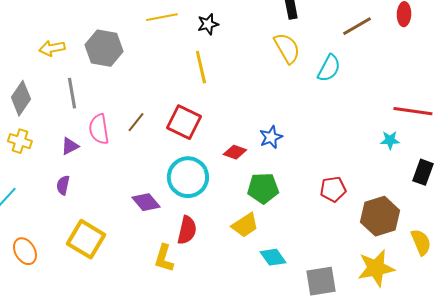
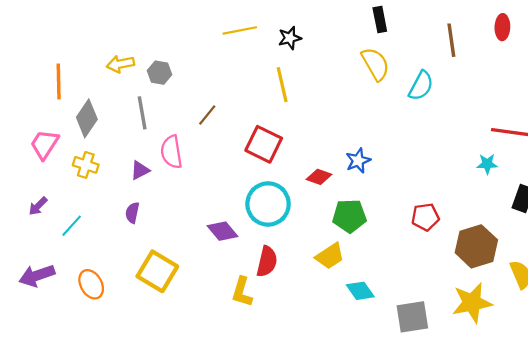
brown line: (357, 26) -> (451, 40), turned -68
gray hexagon: (104, 48) -> (160, 73), moved, size x0.6
brown line: (136, 122) -> (207, 115), moved

